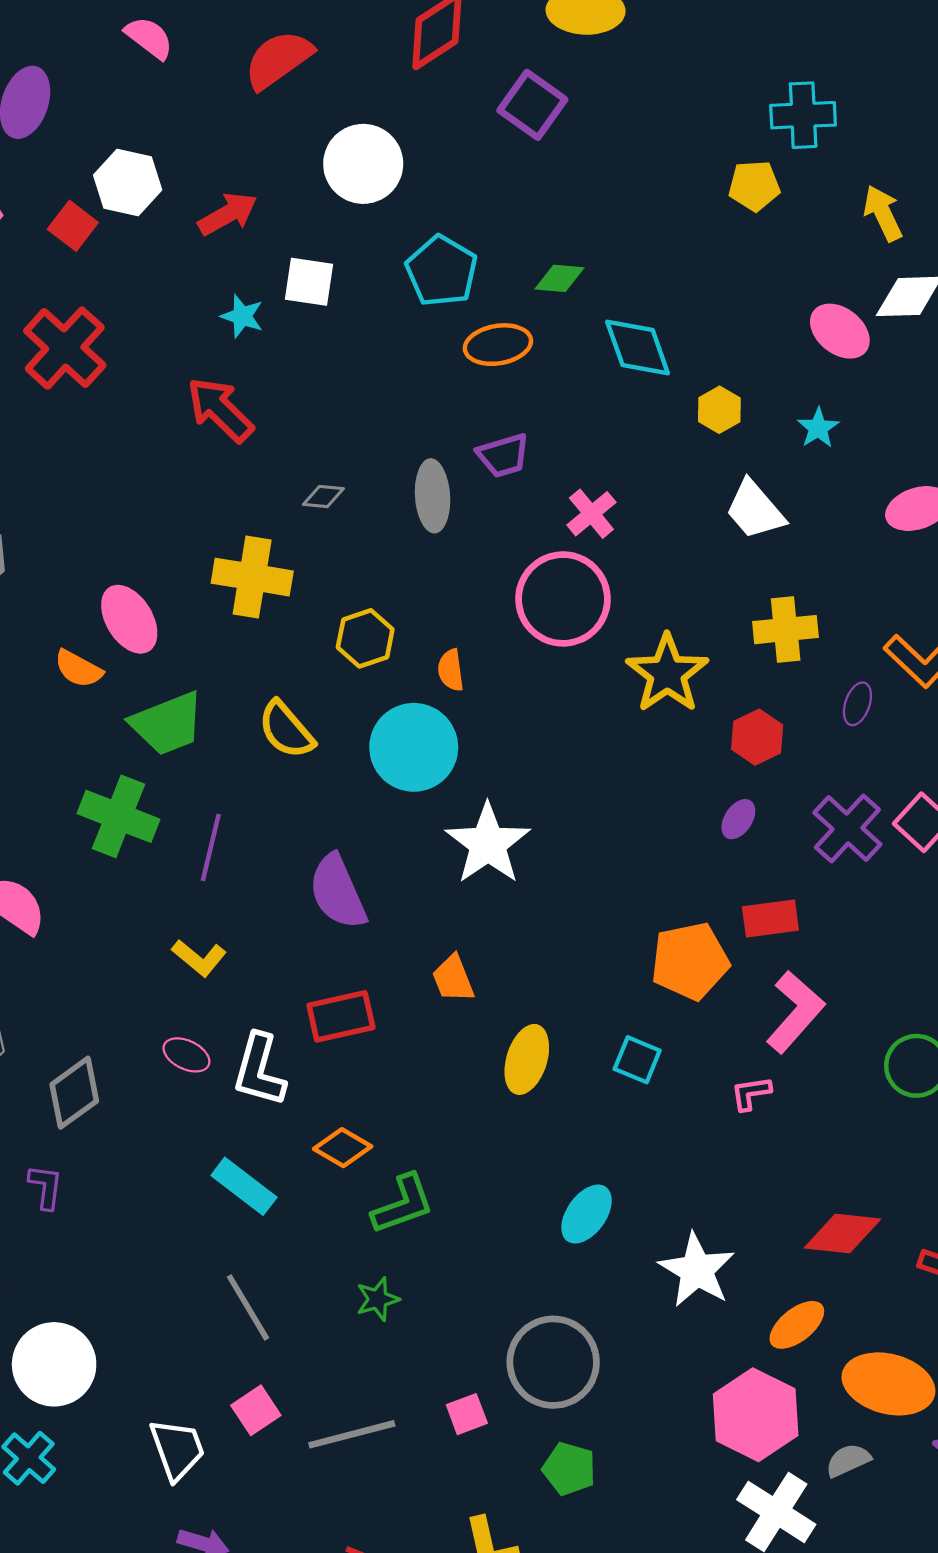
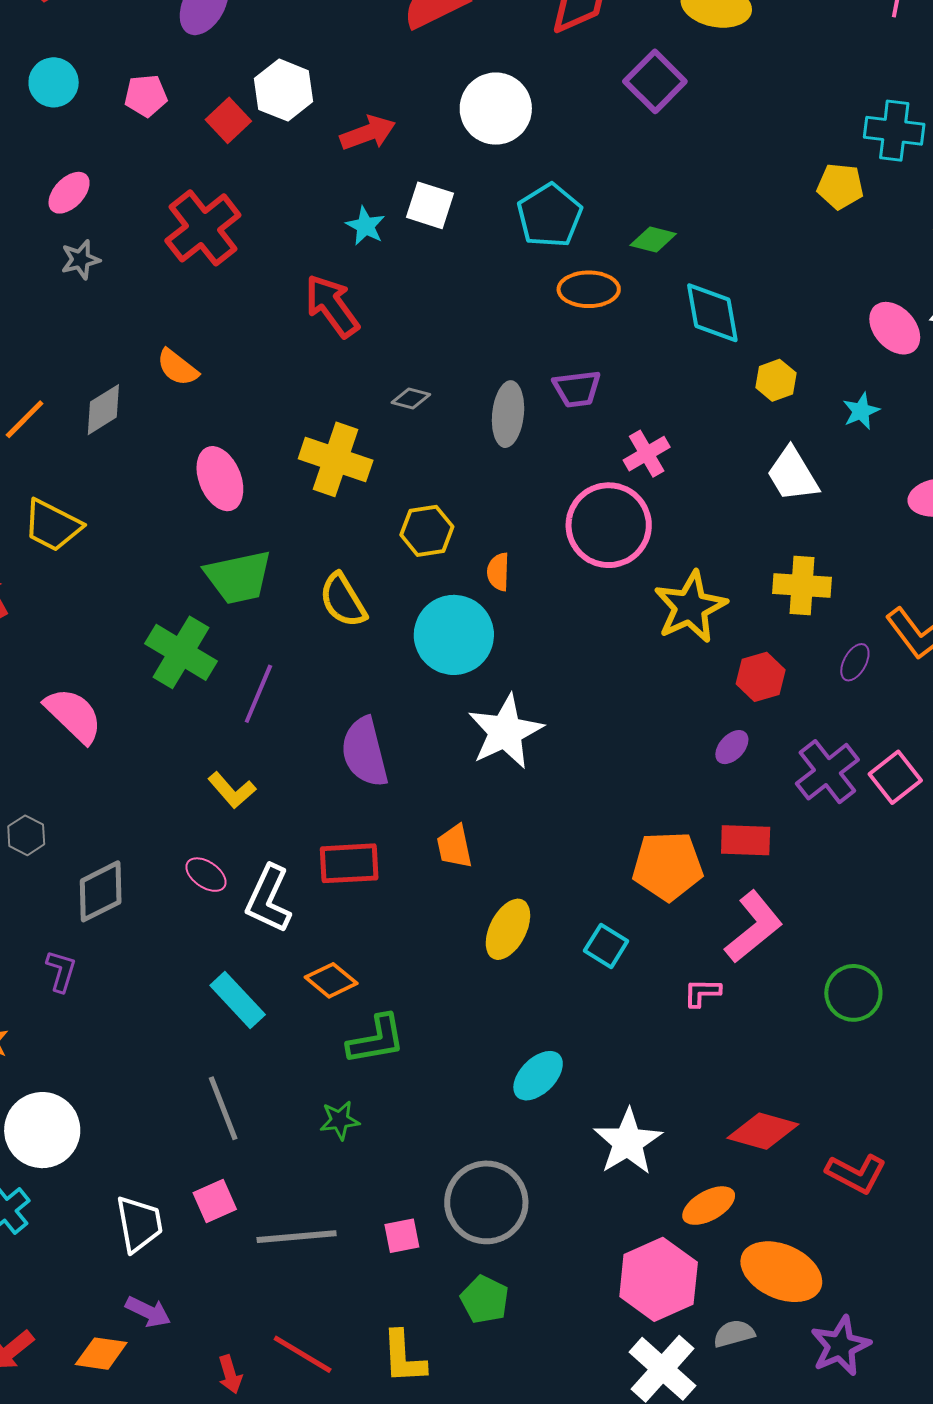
orange semicircle: (78, 669) -> (177, 367), moved

